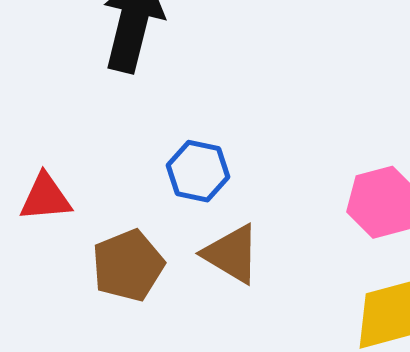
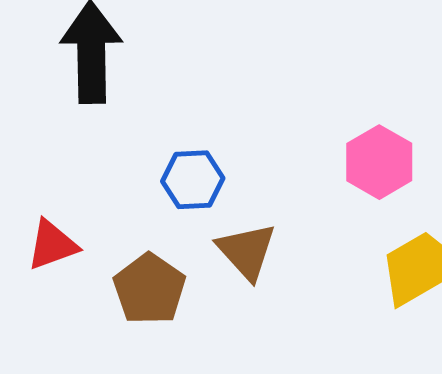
brown triangle: (232, 254) -> (247, 251), turned 32

